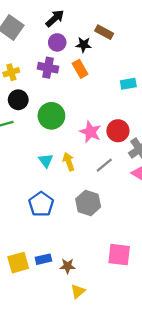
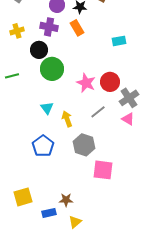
black circle: (18, 100) -> (39, 50), moved
yellow arrow: (69, 162) -> (67, 119), moved
pink square: (119, 255) -> (103, 170), moved
blue rectangle: (43, 259) -> (49, 213), moved

